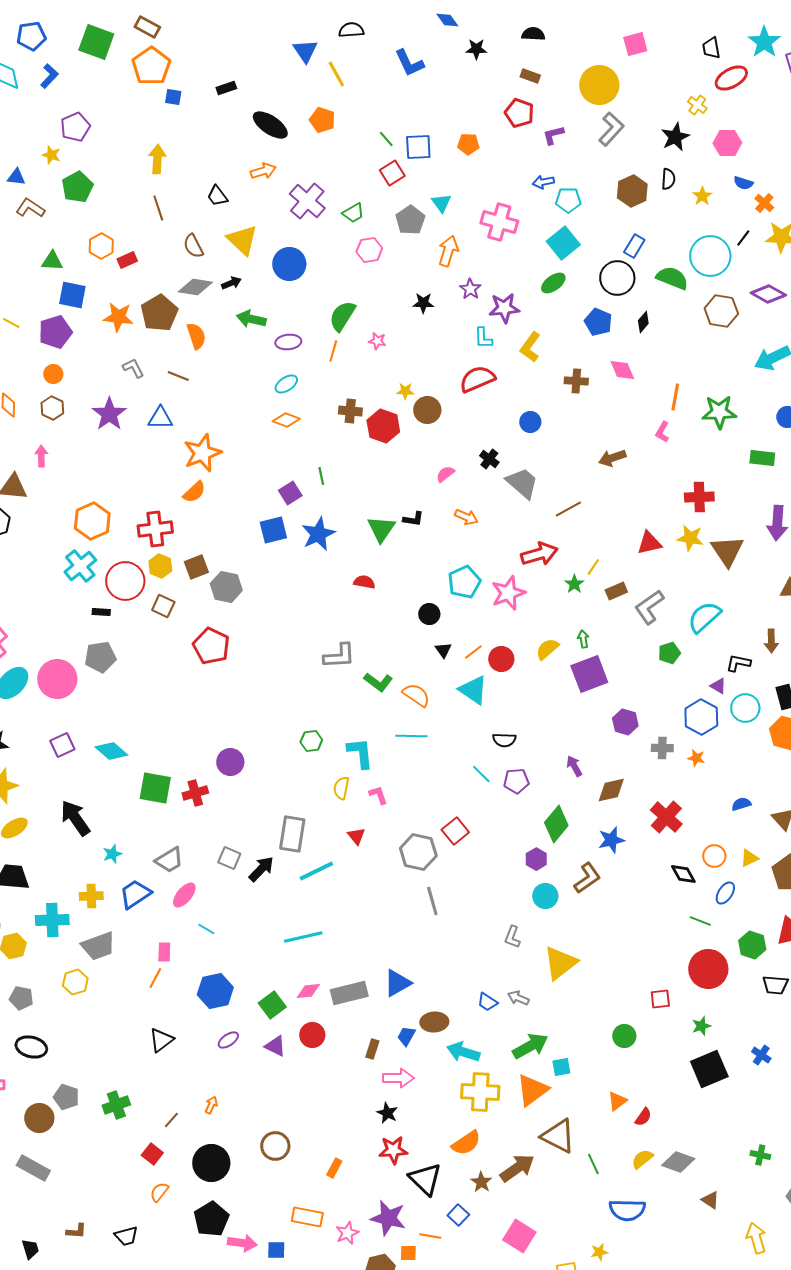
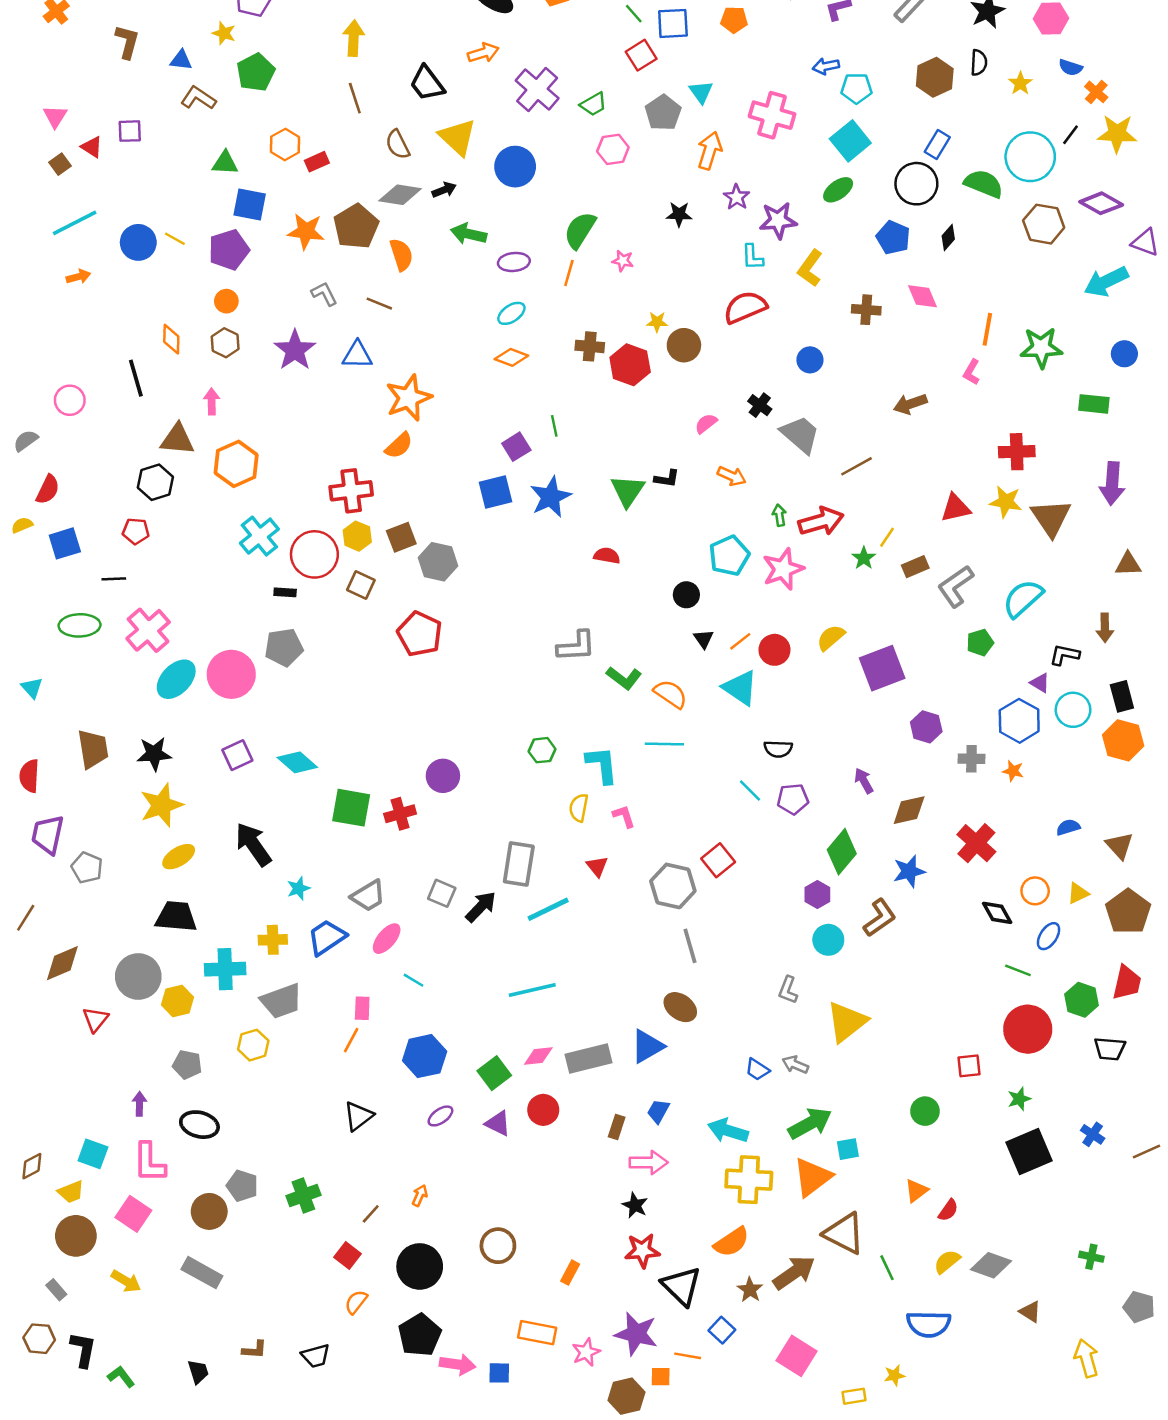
black trapezoid: (217, 196) -> (427, 83), size x1.4
orange hexagon: (92, 521) -> (236, 464), moved
green arrow: (583, 639) -> (779, 515), moved
brown ellipse: (434, 1022) -> (680, 1007), moved, turned 40

